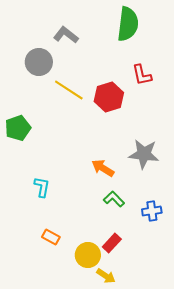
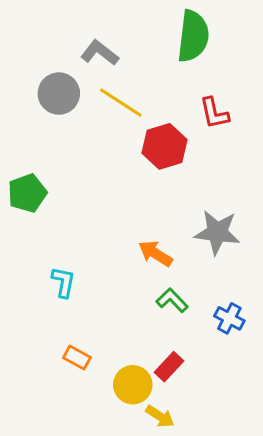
yellow line: (69, 90) -> (121, 103), moved
blue cross: (152, 211) -> (229, 318), turned 36

